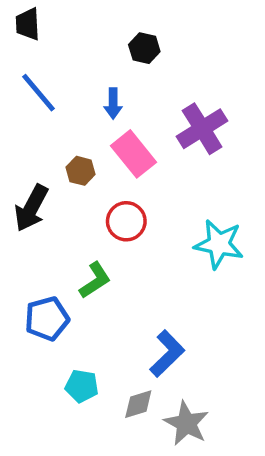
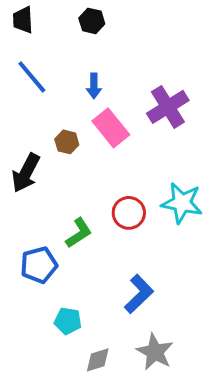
black hexagon: (144, 48) -> (92, 21), moved
red circle: (126, 221) -> (129, 213), moved
gray diamond: (138, 404) -> (98, 360), moved

